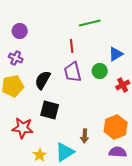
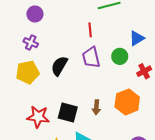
black square: (50, 110) -> (68, 113), moved
orange hexagon: (116, 127) -> (127, 102), moved
brown arrow: (85, 136) -> (96, 107), moved

